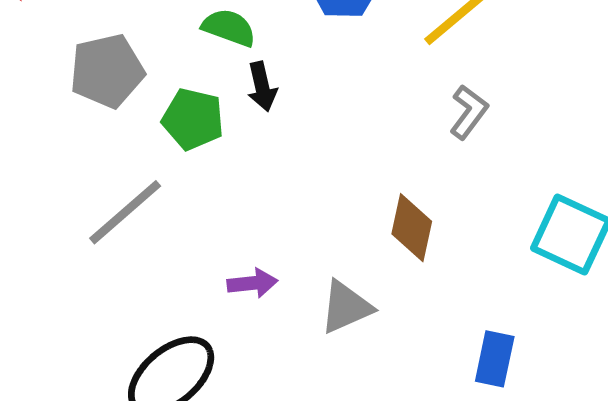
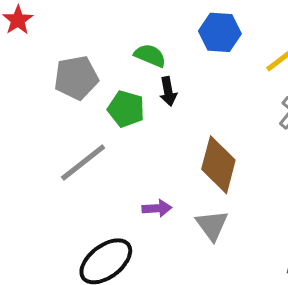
brown diamond: (412, 228) -> (218, 165), moved, size x1.4
gray triangle: (346, 307) -> (212, 225), turned -45

